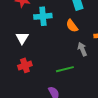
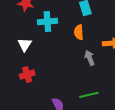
orange semicircle: (72, 26) -> (79, 32), turned 32
green line: (65, 69) -> (89, 95), moved

